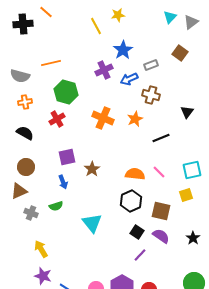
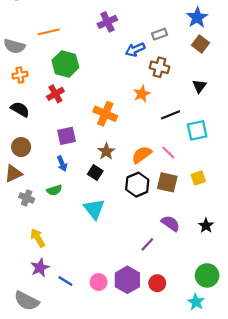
blue star: (123, 50) -> (197, 17), moved
brown square: (180, 53) -> (200, 44), moved
purple cross: (104, 70) -> (107, 22), moved
orange cross: (103, 118) -> (105, 114), moved
brown star: (92, 169) -> (106, 151), moved
cyan square: (192, 170) -> (197, 130), moved
orange semicircle: (135, 174) -> (142, 155), turned -42
brown square: (161, 211) -> (167, 182), moved
black square: (137, 232) -> (95, 172), moved
purple star: (43, 276) -> (40, 268), turned 30

